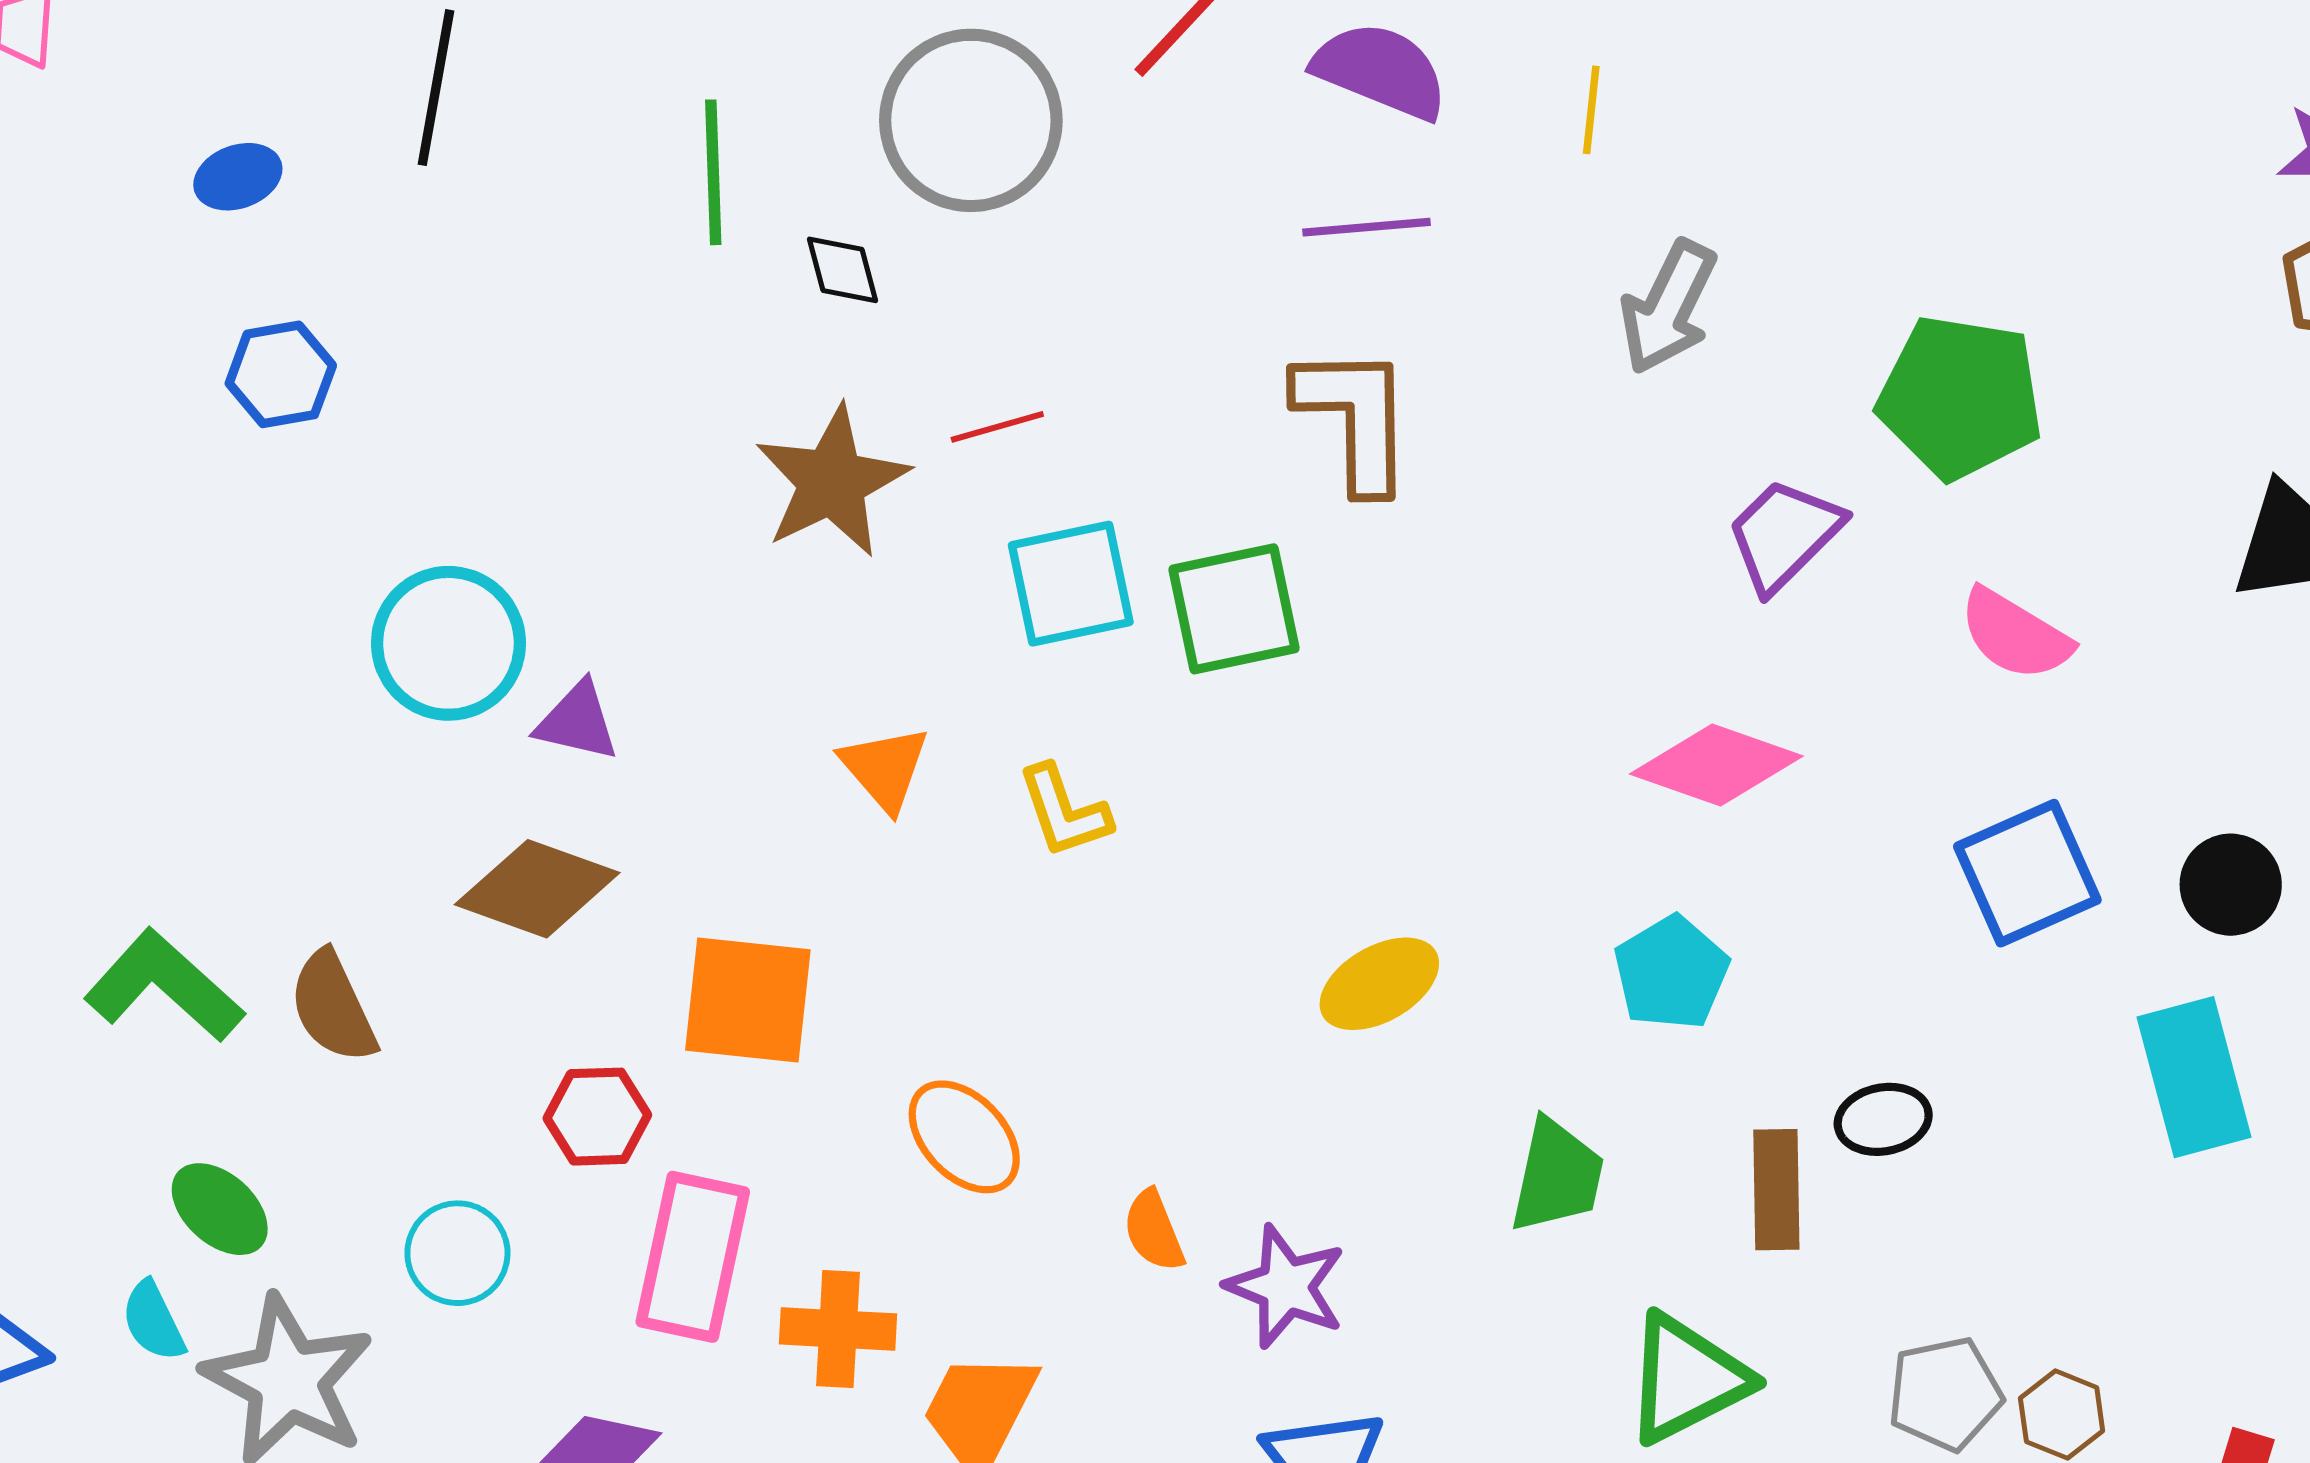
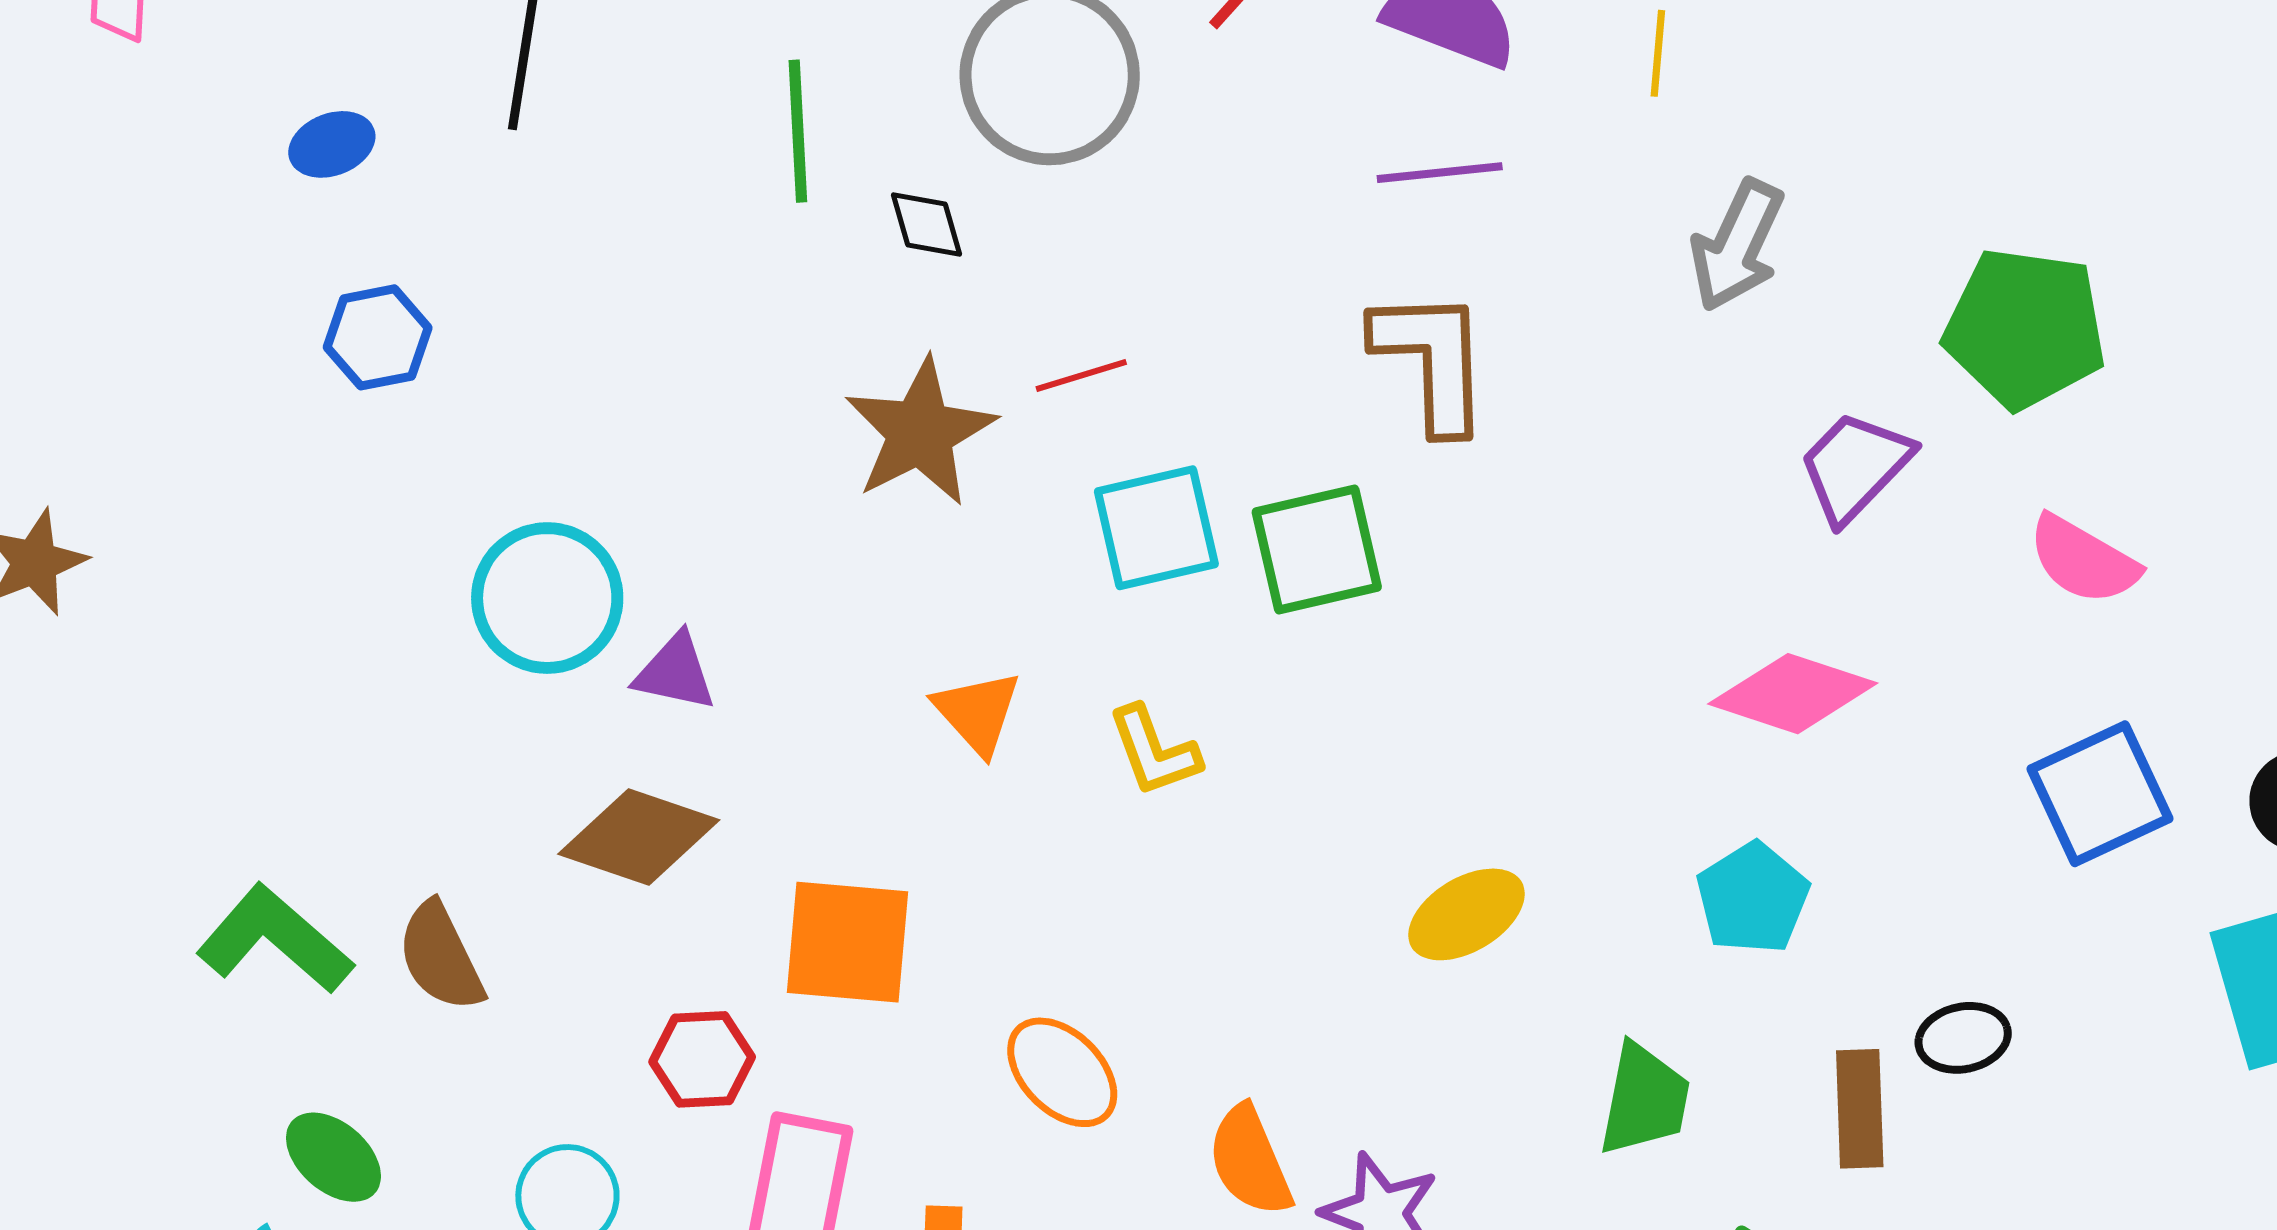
orange semicircle: (1154, 1231) -> (1250, 1161), size x1.4

